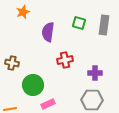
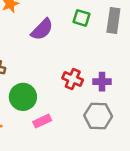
purple semicircle: (48, 32) -> (42, 29), turned -144
red cross: (65, 60) -> (73, 79), moved, turned 35

